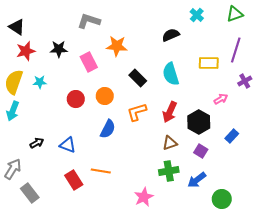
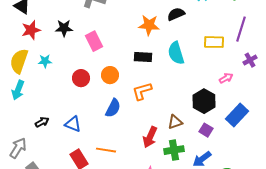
orange star: (117, 46) -> (149, 25), moved
black rectangle: (138, 78) -> (143, 57), turned -42
red arrow: (170, 112) -> (150, 137), moved
blue rectangle: (232, 136) -> (237, 115), size x1.6

